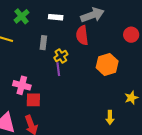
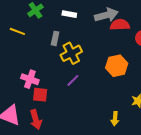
red semicircle: (82, 35) -> (120, 25), moved, turned 90
yellow cross: (61, 56) -> (71, 53), size x1.5
purple line: (58, 69) -> (73, 80), moved, turned 48

